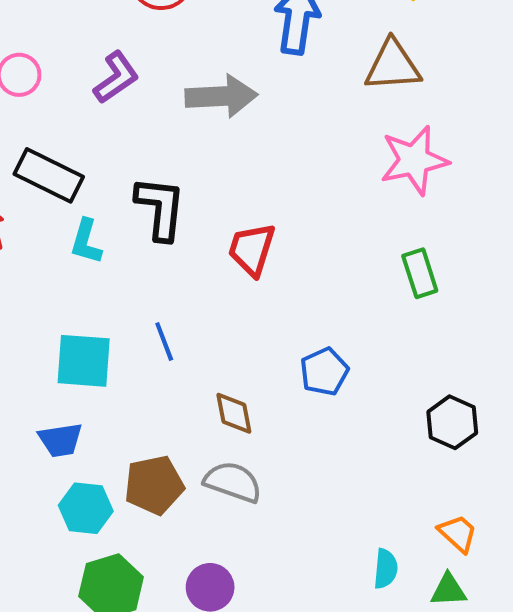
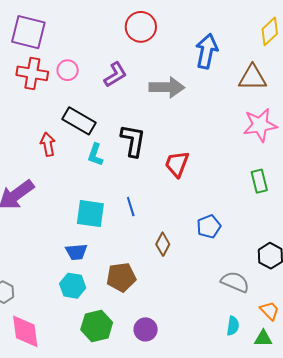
brown diamond: (234, 413) -> (163, 244), turned 35
gray semicircle: (233, 482) -> (235, 282), moved
cyan hexagon: (86, 508) -> (73, 286), moved

